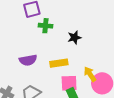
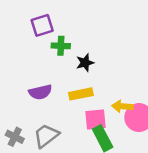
black star: (74, 37) -> (85, 63), moved
yellow arrow: (90, 74) -> (122, 106), turned -49

